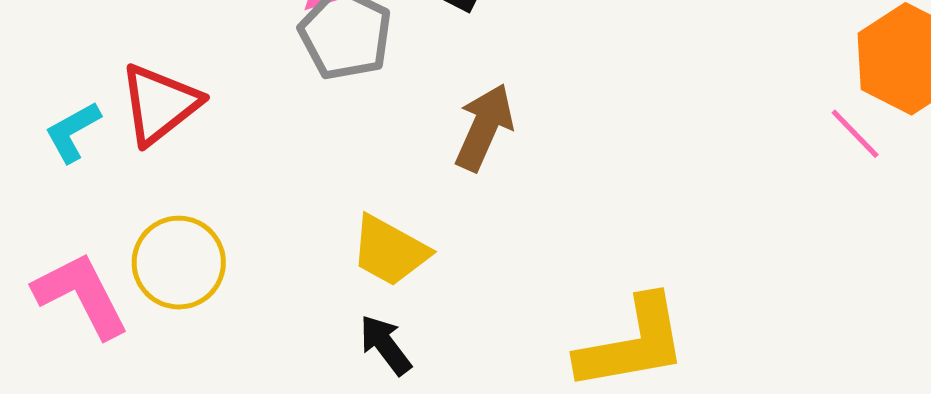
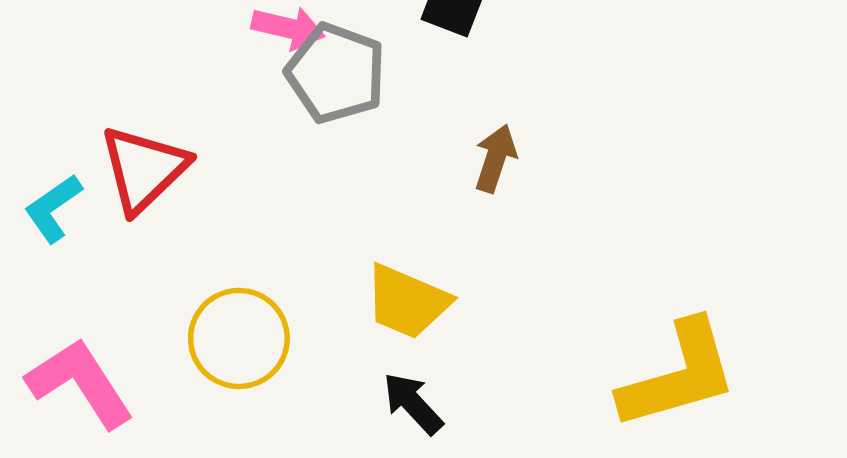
brown arrow: (484, 127) -> (495, 158), size x0.7
yellow circle: (179, 263) -> (239, 338), moved

